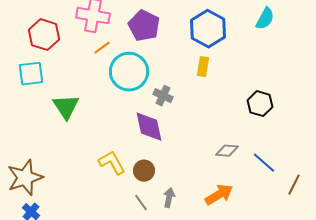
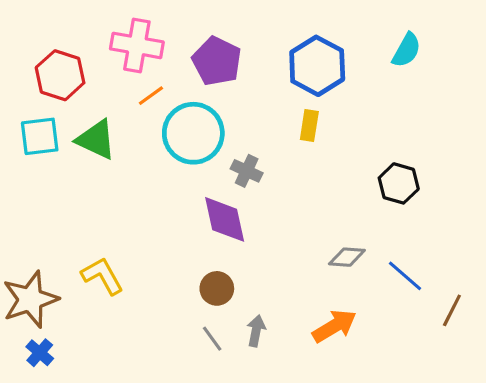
green triangle: (66, 107) -> (96, 140), moved, turned -32
yellow L-shape: (112, 163) -> (102, 276), moved

